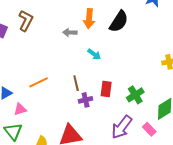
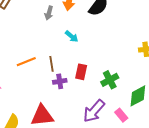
gray arrow: (70, 32) -> (49, 13), turned -80
orange line: (39, 82) -> (26, 62), moved

